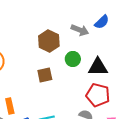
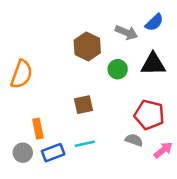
black triangle: (98, 67) -> (153, 64), moved
brown square: (45, 75) -> (83, 105), moved

